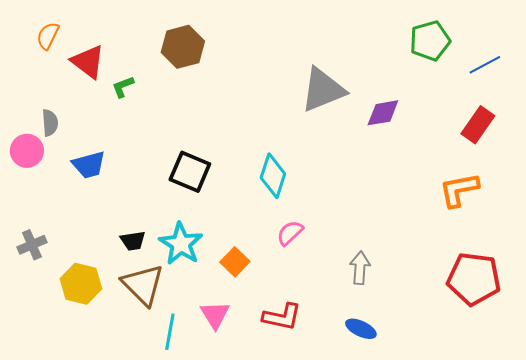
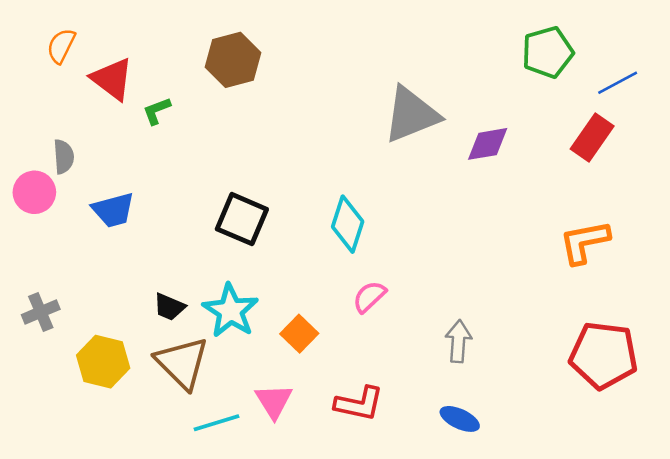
red rectangle: (478, 125) -> (592, 138), moved
black trapezoid: (133, 241) -> (169, 307), turned 32
cyan line: (170, 332) -> (216, 423), turned 63

